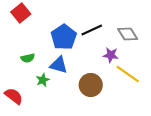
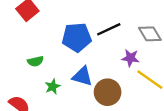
blue pentagon: (64, 37) -> (77, 37), turned 30
blue triangle: (59, 65) -> (82, 76), moved

